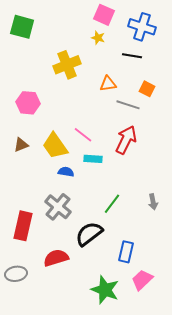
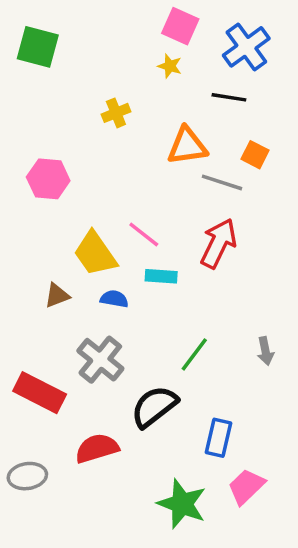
blue cross: (142, 27) -> (246, 47), turned 36
yellow cross: (67, 65) -> (116, 113), size x0.6
orange triangle: (108, 84) -> (187, 146), size x1.4
brown triangle: (21, 145) -> (57, 295), moved
red rectangle: (23, 226) -> (40, 393), turned -76

